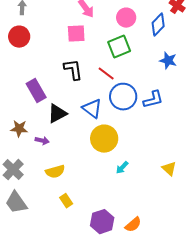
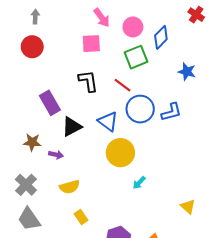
pink circle: (126, 18) -> (133, 27), moved
blue diamond: (158, 25) -> (161, 37), moved
yellow triangle: (169, 169) -> (188, 207), moved

